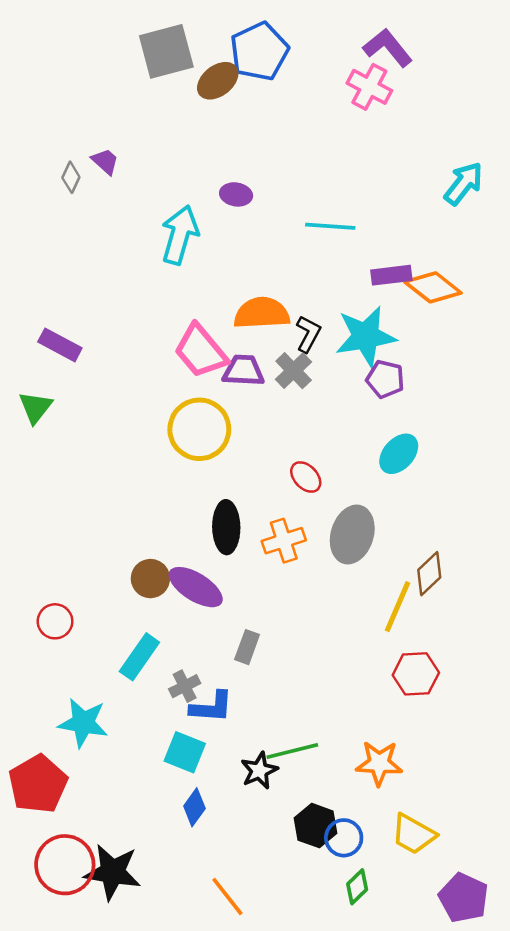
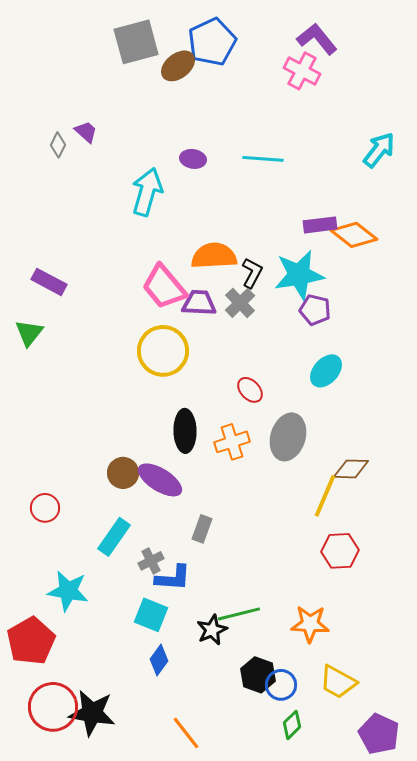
cyan line: (330, 226) -> (263, 159), moved
brown diamond: (429, 574) -> (351, 469), turned 45

